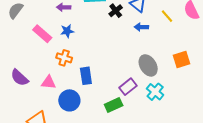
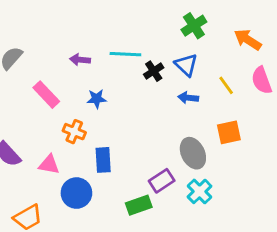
blue star: (67, 31) -> (97, 99), moved
orange square: (182, 59) -> (229, 132), moved

